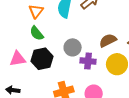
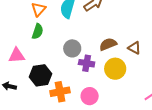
green semicircle: (37, 33) -> (38, 31), turned -126
black hexagon: (42, 59) -> (41, 75), moved

